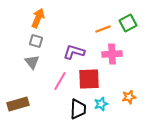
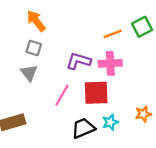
orange arrow: (38, 18) -> (36, 21), turned -60
pink cross: (112, 54) -> (110, 63), moved
black trapezoid: (78, 109) -> (83, 128), turned -115

